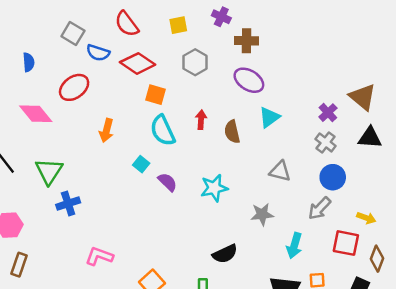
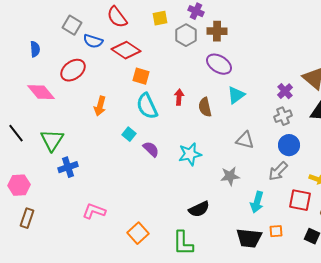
gray hexagon: (195, 62) -> (186, 35), moved
gray cross: (326, 142) -> (283, 116), turned 30

